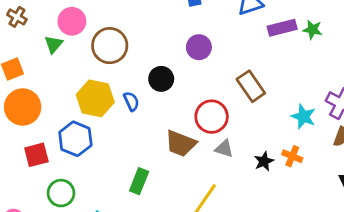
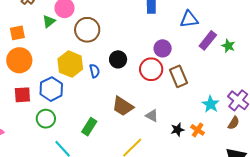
purple rectangle: (282, 28) -> (208, 40), turned -48
purple circle: (199, 47) -> (163, 48), moved
red circle: (212, 117) -> (151, 69), moved
green circle: (61, 193) -> (46, 119), moved

